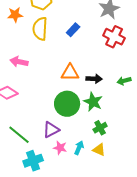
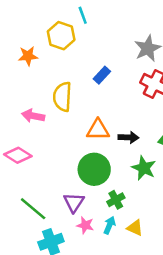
yellow semicircle: (40, 29) -> (62, 97), moved
green star: (93, 102) -> (144, 168), moved
green cross: (100, 128) -> (116, 200), moved
purple triangle: (51, 130) -> (74, 202), turned -30

